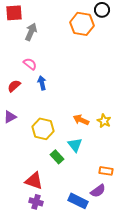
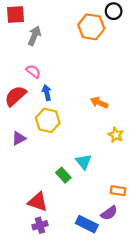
red semicircle: (14, 86) -> (15, 96), size x1.5
purple triangle: (10, 117) -> (19, 138), moved
orange arrow: (81, 120) -> (99, 103), moved
yellow hexagon: (43, 129) -> (48, 120), moved
purple cross: (36, 202) -> (40, 225), turned -32

